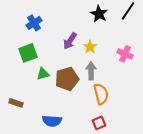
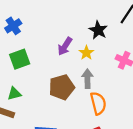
black star: (99, 14) -> (98, 30), moved
blue cross: (34, 23) -> (13, 26), moved
green triangle: (43, 74) -> (14, 94), moved

